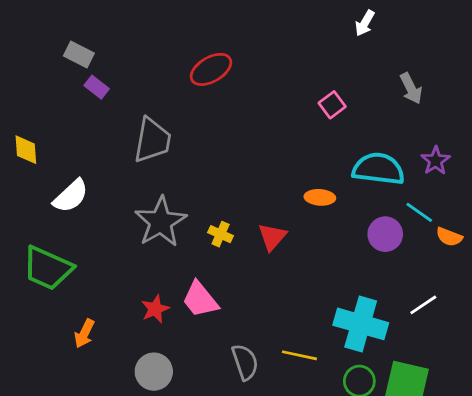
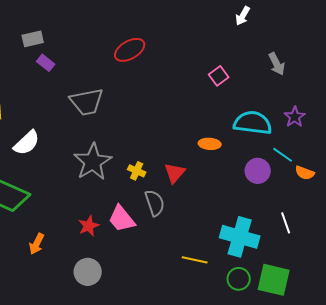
gray rectangle: (79, 54) -> (33, 39), turned -40
gray trapezoid: (152, 140) -> (87, 102), turned 69
white line: (423, 305) -> (286, 223), turned -75
gray semicircle: (245, 362) -> (155, 203), moved

